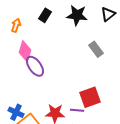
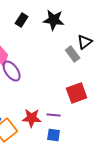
black triangle: (108, 14) -> (85, 42), moved
red square: (90, 97) -> (77, 93), moved

